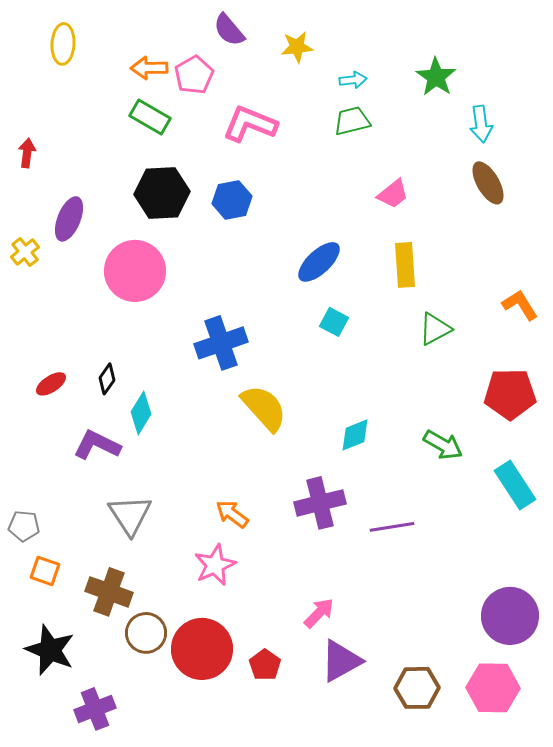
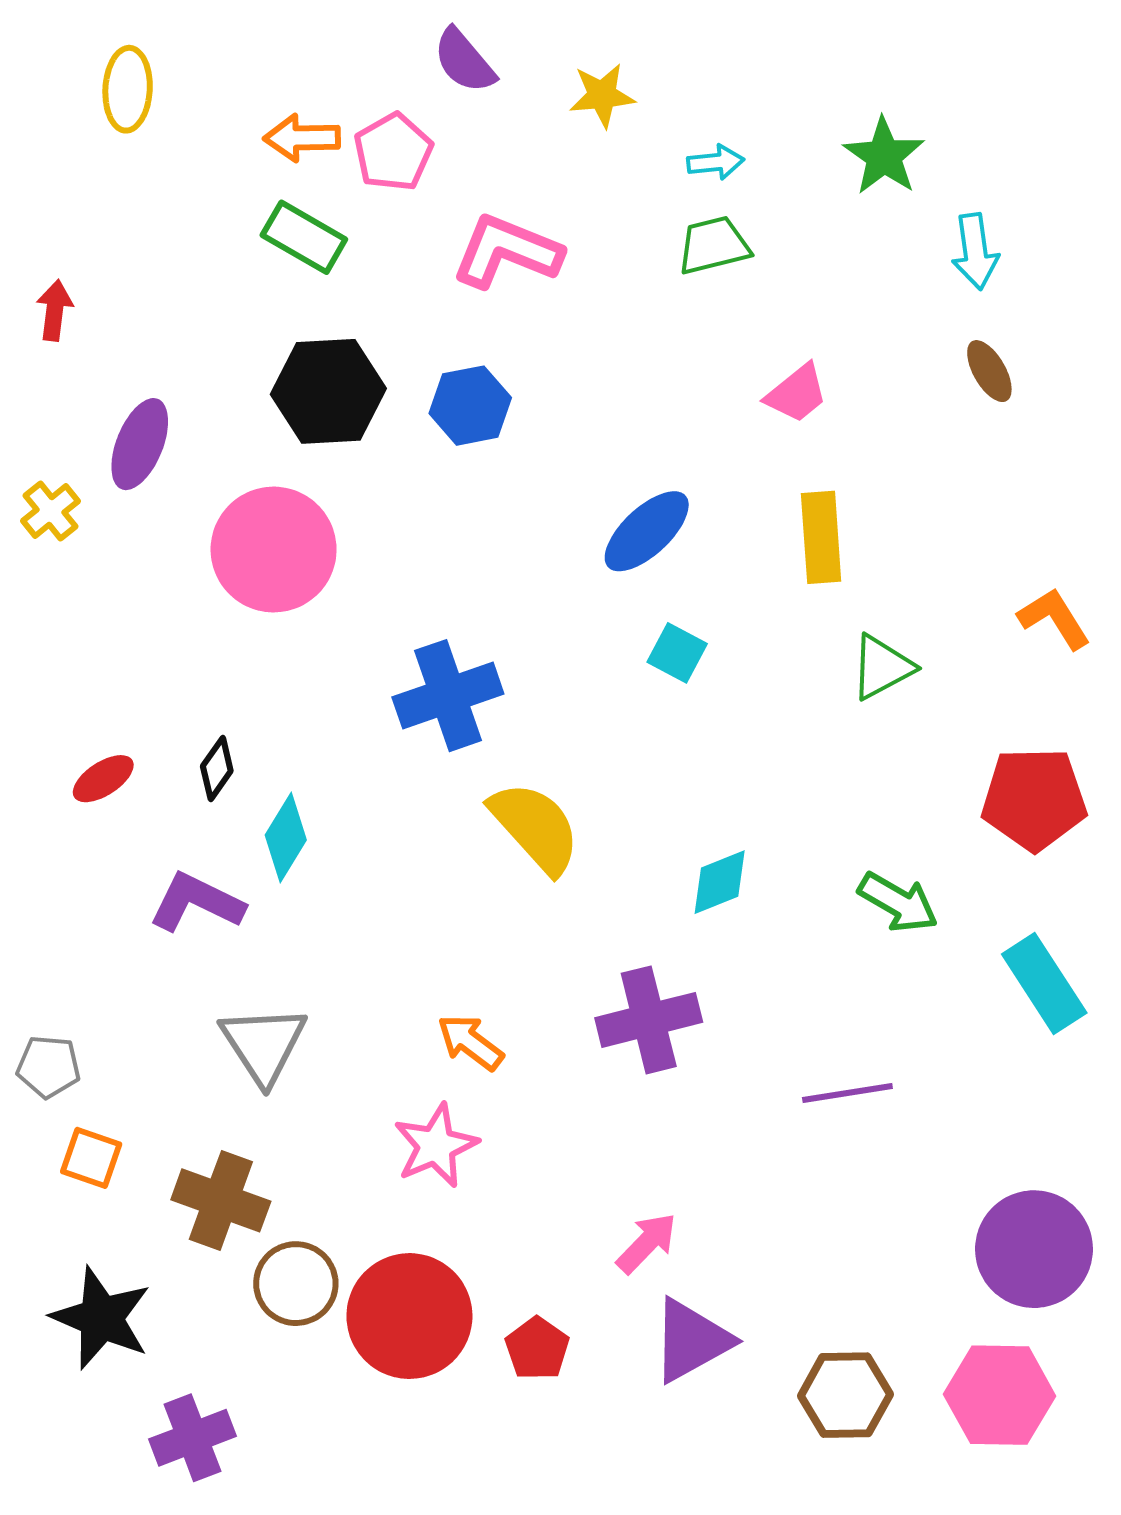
brown ellipse: (488, 183) -> (989, 371), size x0.7
purple line: (392, 527) -> (847, 1093), moved

